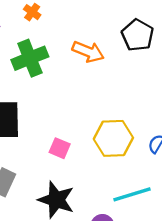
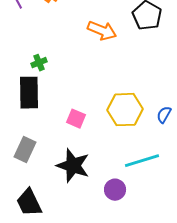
green cross: (30, 58) -> (39, 63), moved, size x0.5

